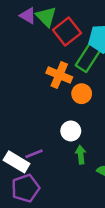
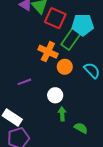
red square: (67, 32) -> (55, 18), turned -30
purple line: (34, 154) -> (24, 82), moved

